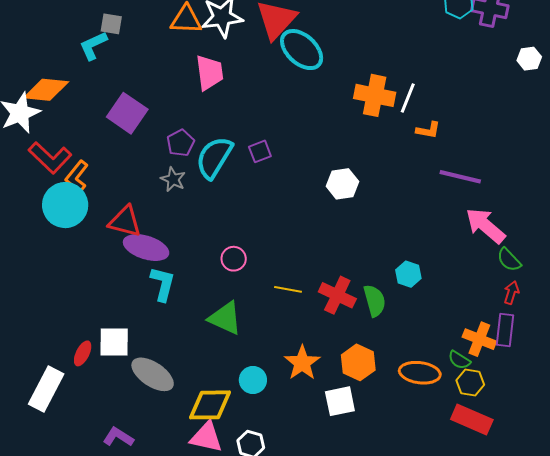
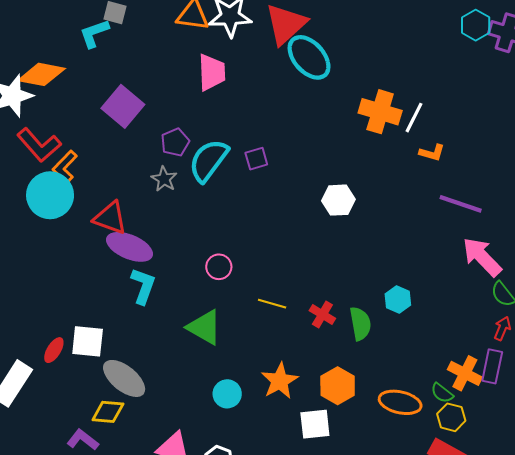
red cross: (337, 295) -> (322, 314), size x0.7
yellow diamond: (210, 405) -> (108, 412), moved, size x0.7

